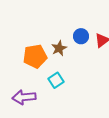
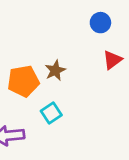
blue circle: (81, 36) -> (100, 23), moved

